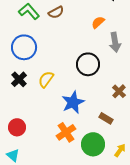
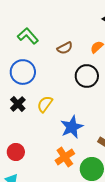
brown semicircle: (56, 12) -> (65, 48), moved
black circle: (88, 64) -> (87, 76), moved

